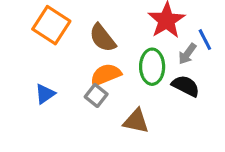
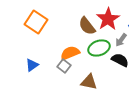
brown semicircle: (103, 38) -> (87, 26), moved
green ellipse: (152, 67) -> (99, 48), turned 70

